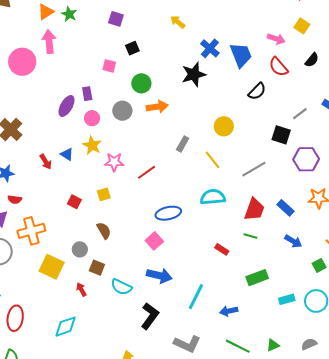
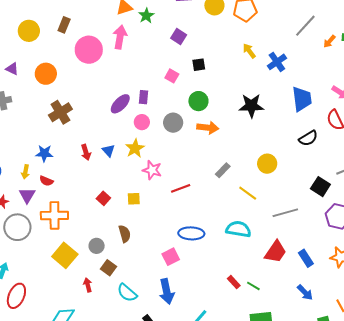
purple square: (116, 19) -> (179, 37), moved
blue cross: (210, 48) -> (277, 62), moved
yellow line: (213, 160) -> (248, 193), turned -30
green line: (250, 236) -> (253, 286), moved
blue arrow: (159, 276) -> (167, 291), turned 50

